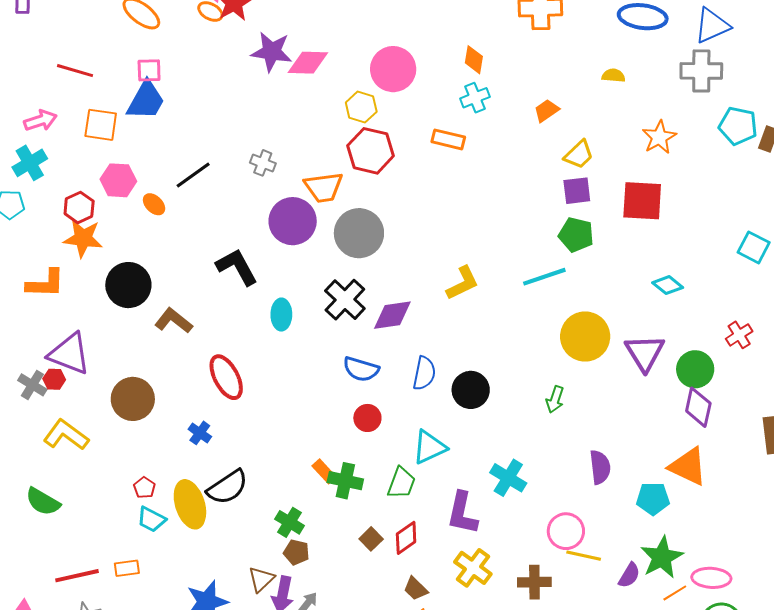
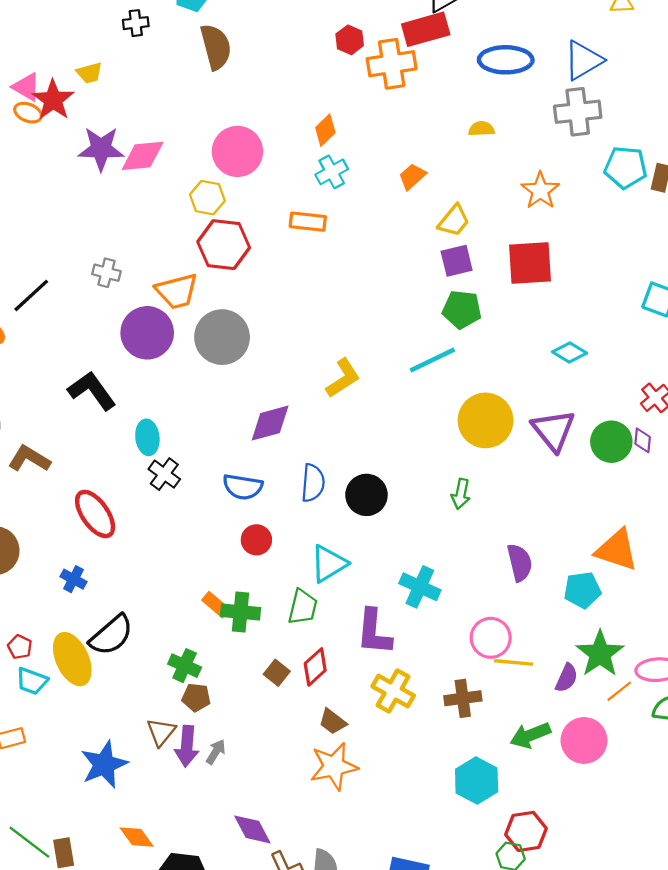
orange diamond: (474, 60) -> (325, 130), turned 44
black cross: (345, 300) -> (164, 474), moved, size x0.7
purple diamond: (698, 407) -> (643, 440), moved, size x0.6

